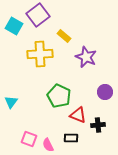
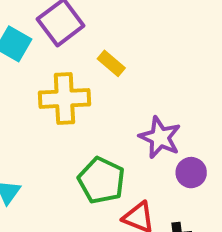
purple star: (86, 57) -> (160, 137), moved

